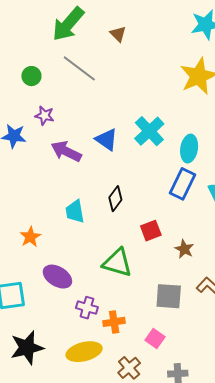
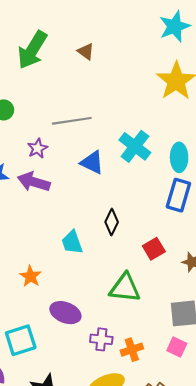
gray line: (79, 68) -> (72, 121), moved, turned -36
purple star: (44, 116) -> (38, 148), moved, turned -30
purple arrow: (66, 151) -> (34, 182), moved
pink square: (155, 339) -> (177, 347), moved

